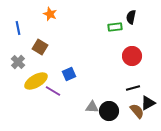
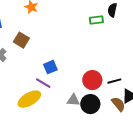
red circle: (132, 56) -> (92, 80), moved
yellow ellipse: (36, 81) -> (29, 99), moved
purple line: (53, 91) -> (43, 83), moved

